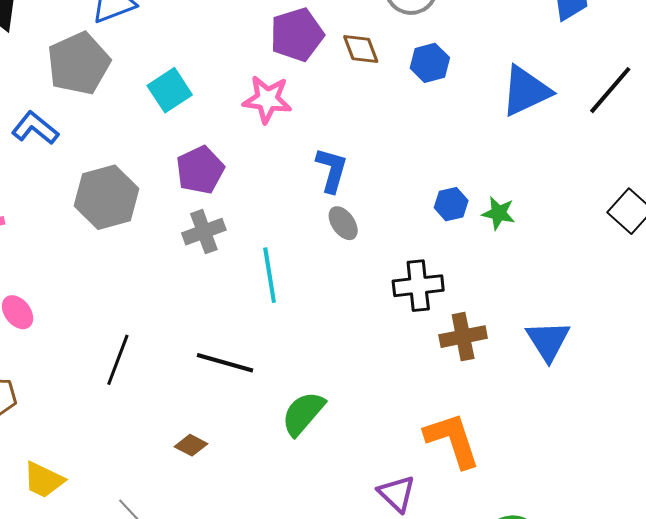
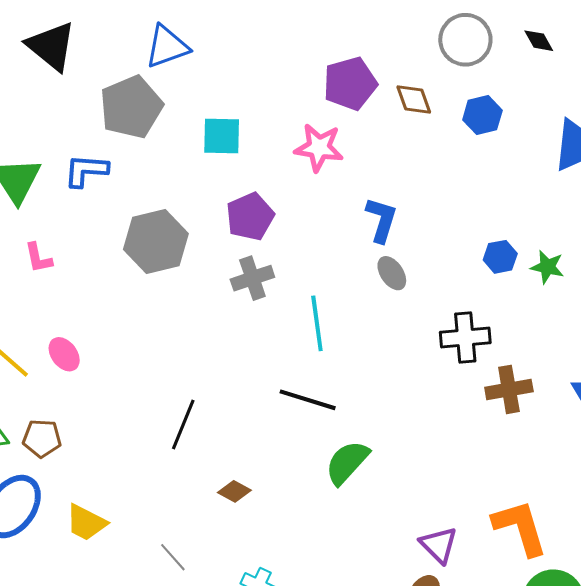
cyan square: (170, 90) -> (222, 136), turned 33
blue L-shape: (35, 128) -> (86, 171), turned -36
black line: (118, 360) -> (183, 425), moved
black line: (225, 363) -> (308, 400), moved
orange L-shape: (452, 440) -> (520, 528), moved

